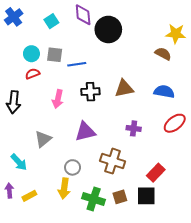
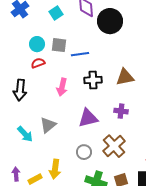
purple cross: (134, 128) -> (121, 111), moved
brown cross: (113, 161) -> (114, 146), turned 30
cyan arrow: (19, 162) -> (25, 134), moved
gray circle: (73, 167) -> (84, 152), moved
yellow arrow: (64, 188) -> (55, 169), moved

